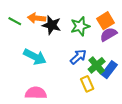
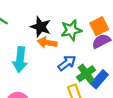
orange arrow: (37, 18) -> (47, 43), moved
cyan arrow: (35, 57) -> (20, 60), turned 65

